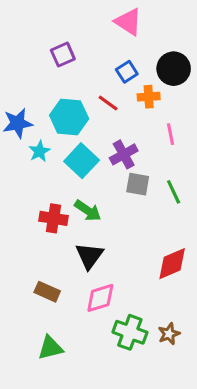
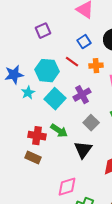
orange cross: (149, 97) -> (96, 66), moved
gray square: (138, 184) -> (91, 123), moved, turned 35
black triangle: (89, 256) -> (83, 150), moved
brown rectangle: (47, 292) -> (33, 158), moved

